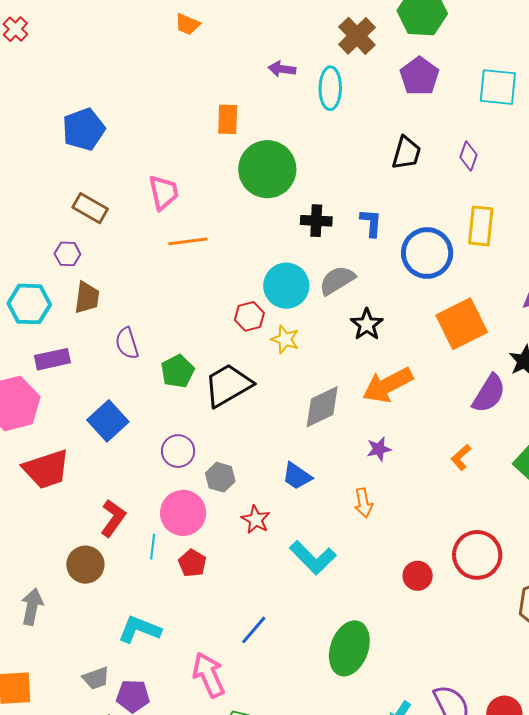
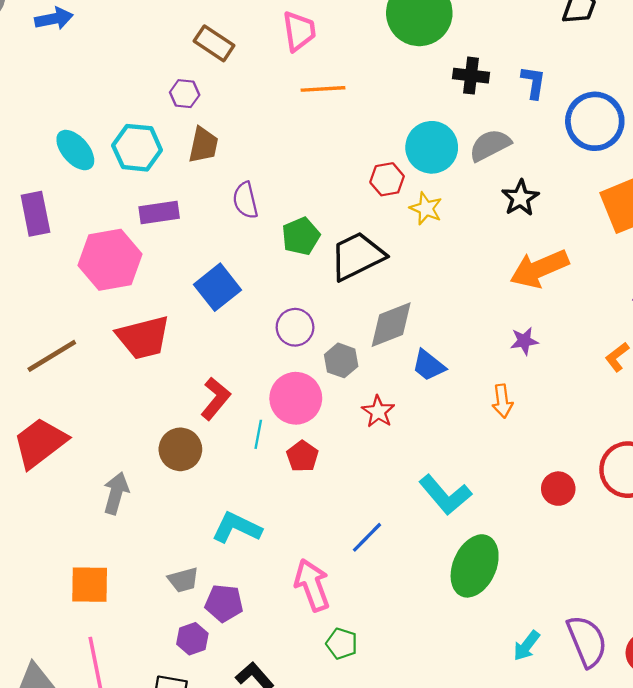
gray diamond: (322, 407) -> (391, 325), moved
cyan L-shape: (313, 558) -> (445, 495), moved

